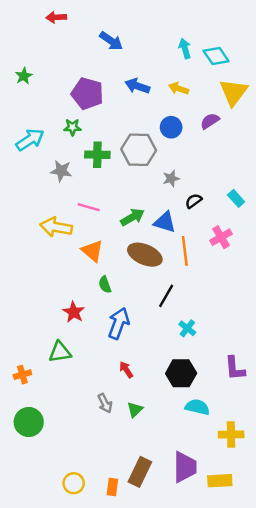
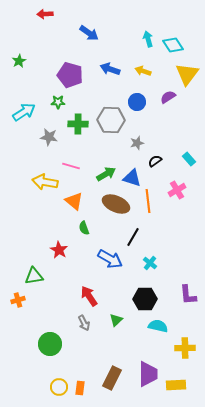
blue arrow: (119, 323) -> (110, 259), moved, turned 100
green triangle: (60, 352) -> (34, 276), moved
red arrow: (126, 370) -> (89, 296), moved, size x1.5
green triangle: (135, 410) -> (116, 320), moved
green circle: (29, 422) -> (50, 344), moved
orange rectangle: (112, 487) -> (80, 388), moved

